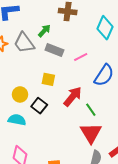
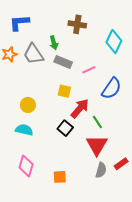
green arrow: (44, 31) -> (54, 43), turned 120
yellow square: (48, 79) -> (64, 91), moved
black square: (39, 106) -> (65, 128), moved

